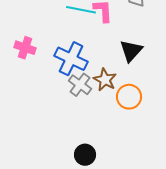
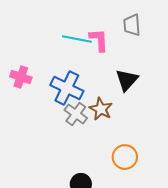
orange circle: (129, 97) -> (125, 157), moved

